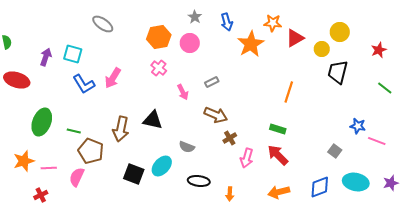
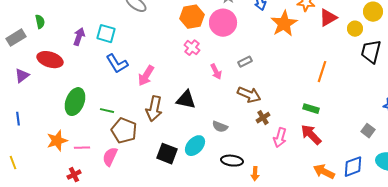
pink circle: (190, 43) -> (223, 23), size x1.4
pink arrow: (113, 78) -> (146, 76), moved
orange arrow: (279, 192) -> (324, 172), moved, turned 40
orange arrow: (230, 194) -> (255, 174), moved

